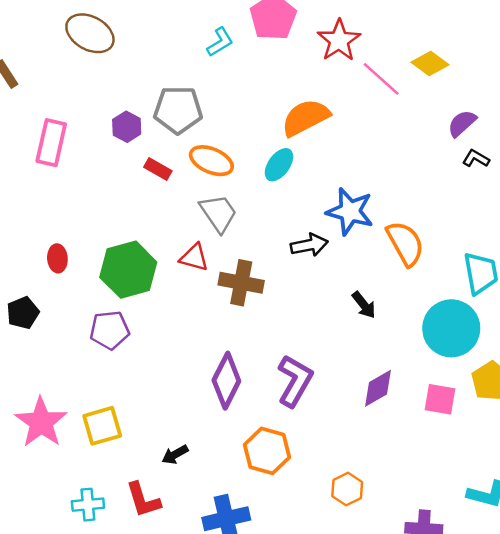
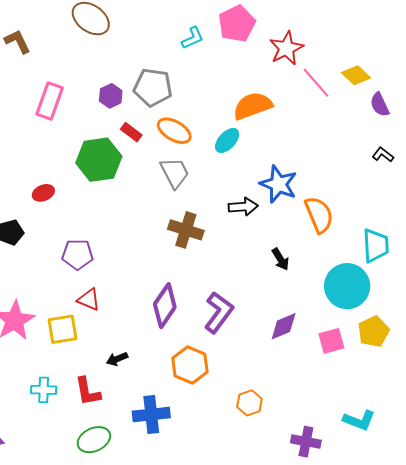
purple semicircle: (462, 123) -> (380, 105), moved, turned -80
red triangle: (194, 257) -> (89, 300), moved
red ellipse: (57, 258) -> (43, 193), turned 65
green hexagon: (128, 270) -> (99, 160), moved
pink square: (440, 399) -> (331, 341), turned -32

